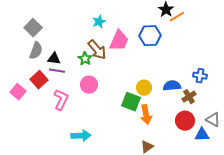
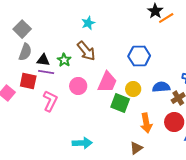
blue hexagon: (150, 36) -> (139, 56), moved
pink trapezoid: (119, 41) -> (107, 82), moved
green star: (85, 59) -> (64, 60), moved
red square: (39, 80) -> (28, 81), turned -36
orange arrow: (146, 115) -> (146, 123), moved
cyan arrow: (81, 136) -> (82, 143), moved

